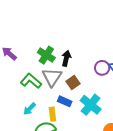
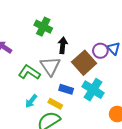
green cross: (46, 55) -> (43, 27), moved
brown square: (73, 82) -> (84, 63), moved, size x1.6
yellow rectangle: (52, 114) -> (55, 104), turned -48

